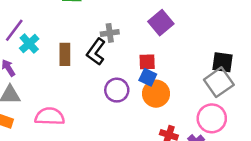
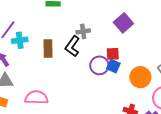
cyan cross: (29, 44) -> (20, 40), turned 35
purple circle: (117, 90) -> (99, 65), moved
orange circle: (156, 94) -> (140, 77), moved

